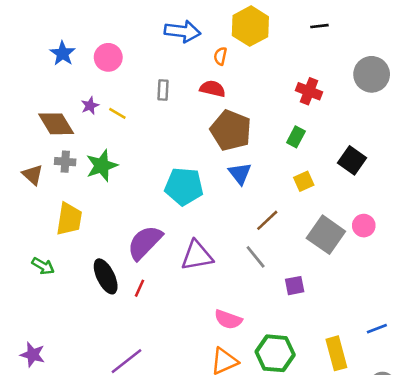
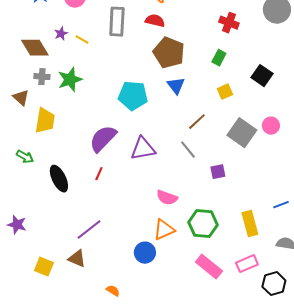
gray rectangle: (163, 90) -> (117, 22), size x1.8
brown triangle: (33, 175) -> (21, 98), moved
black ellipse: (106, 276) -> (59, 179), moved

